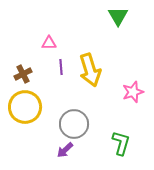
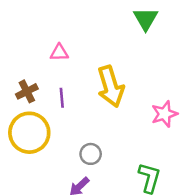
purple line: (61, 67) -> (62, 98), moved
gray circle: (74, 124) -> (91, 154), size x0.6

